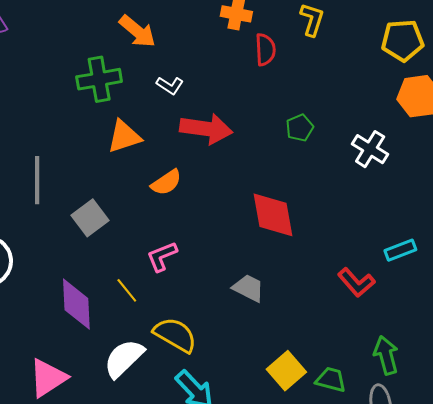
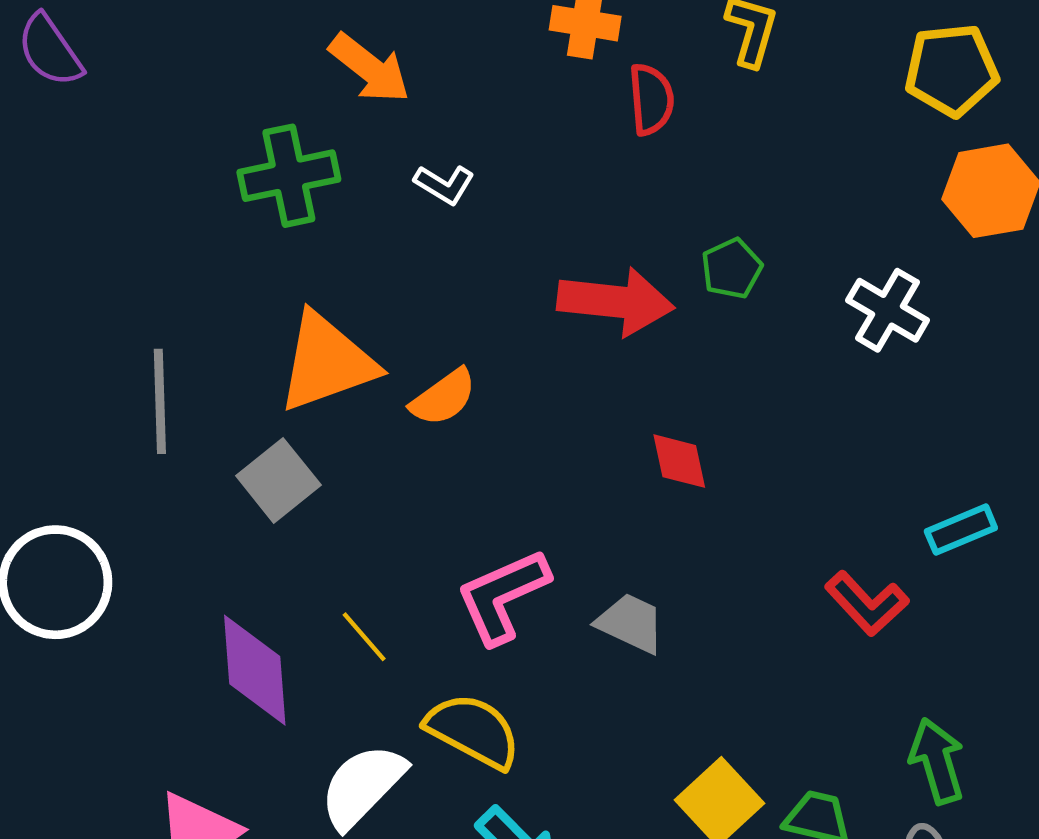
red arrow: (206, 129) -> (616, 302), moved
orange triangle: (124, 137) -> (327, 362), moved, size x1.4
red diamond: (273, 215) -> (679, 461), size x0.6
pink L-shape: (162, 256) -> (503, 596), moved, size x1.4

